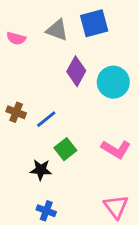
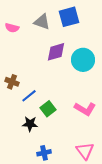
purple diamond: (76, 71) -> (56, 52), turned 45
blue line: (46, 119) -> (29, 96), moved
blue cross: (46, 211) -> (44, 153), moved, turned -32

